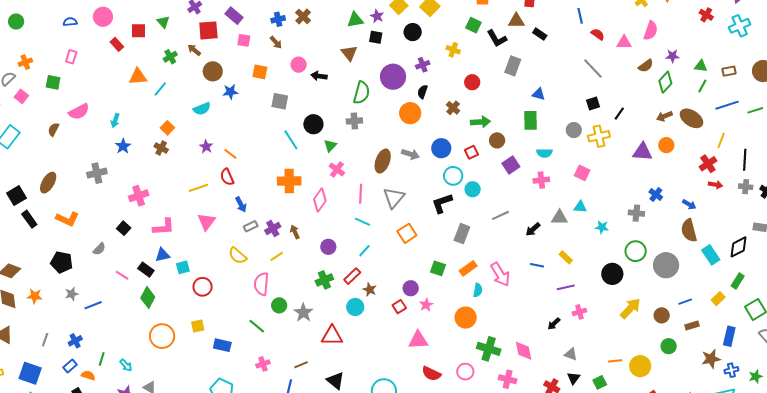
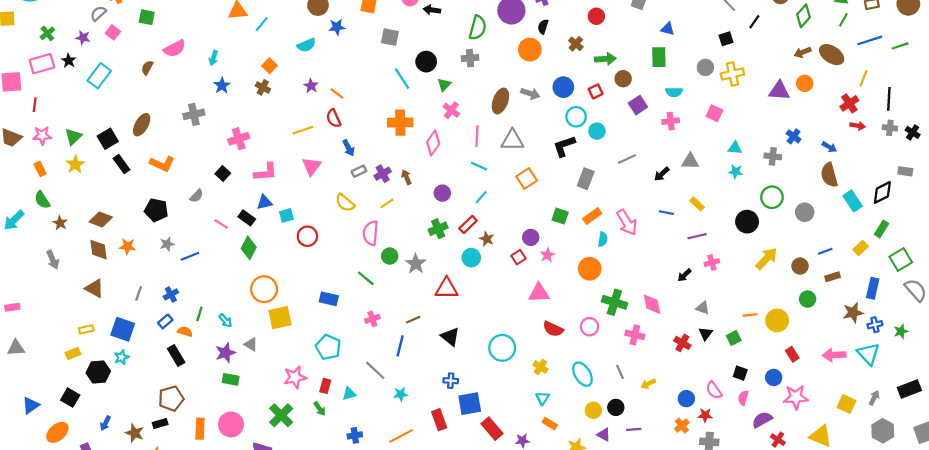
black line: (619, 114) -> (754, 22), moved
gray triangle: (394, 198) -> (512, 140), turned 50
cyan triangle: (580, 207) -> (735, 148), moved
gray circle: (666, 265) -> (805, 212), size x0.7
yellow square: (198, 326) -> (280, 318), moved, size x1.6

